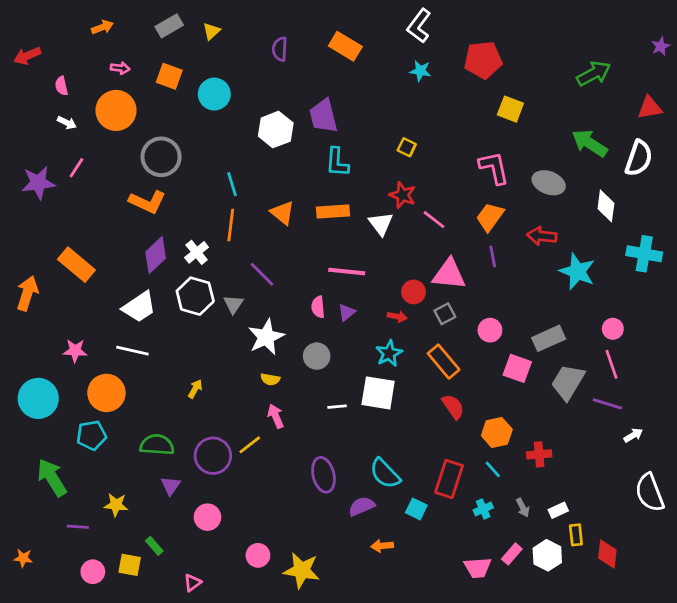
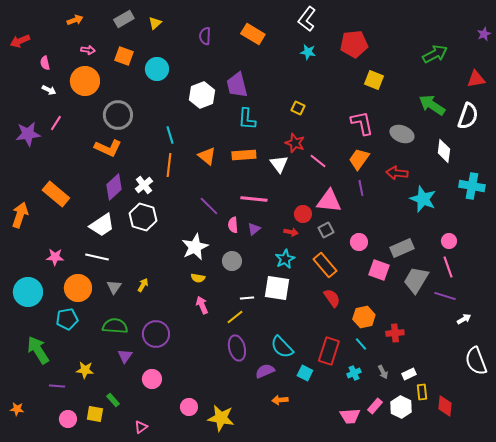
purple line: (262, 274) -> (209, 206), moved
gray triangle: (233, 304) -> (114, 287), moved
yellow line: (250, 445) -> (235, 317), moved

